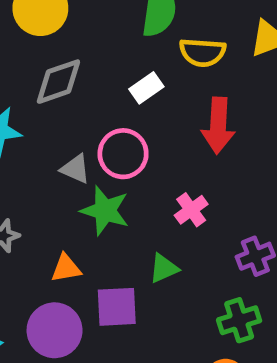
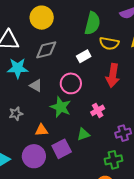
gray triangle: (75, 169) -> (36, 86), moved
purple square: (117, 307) -> (62, 149), turned -30

